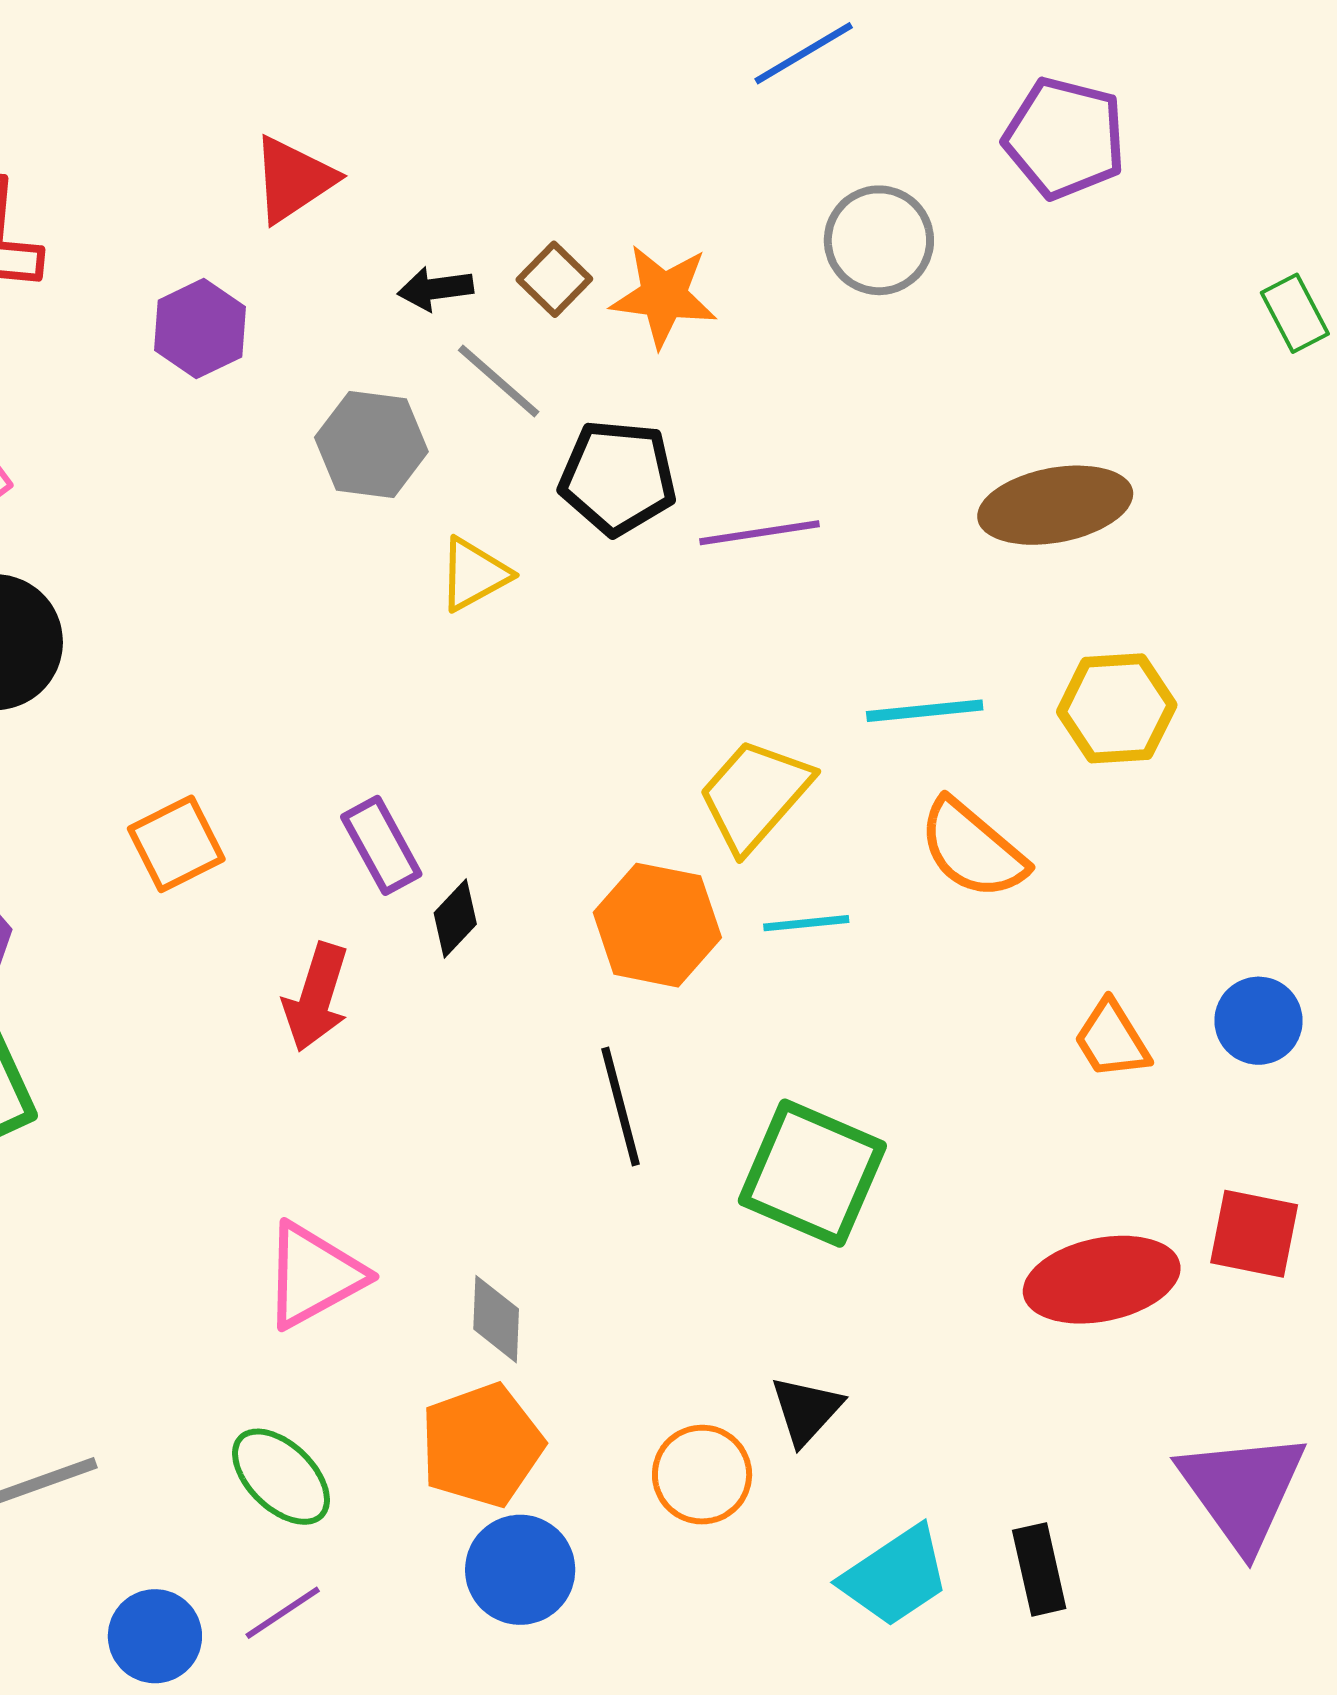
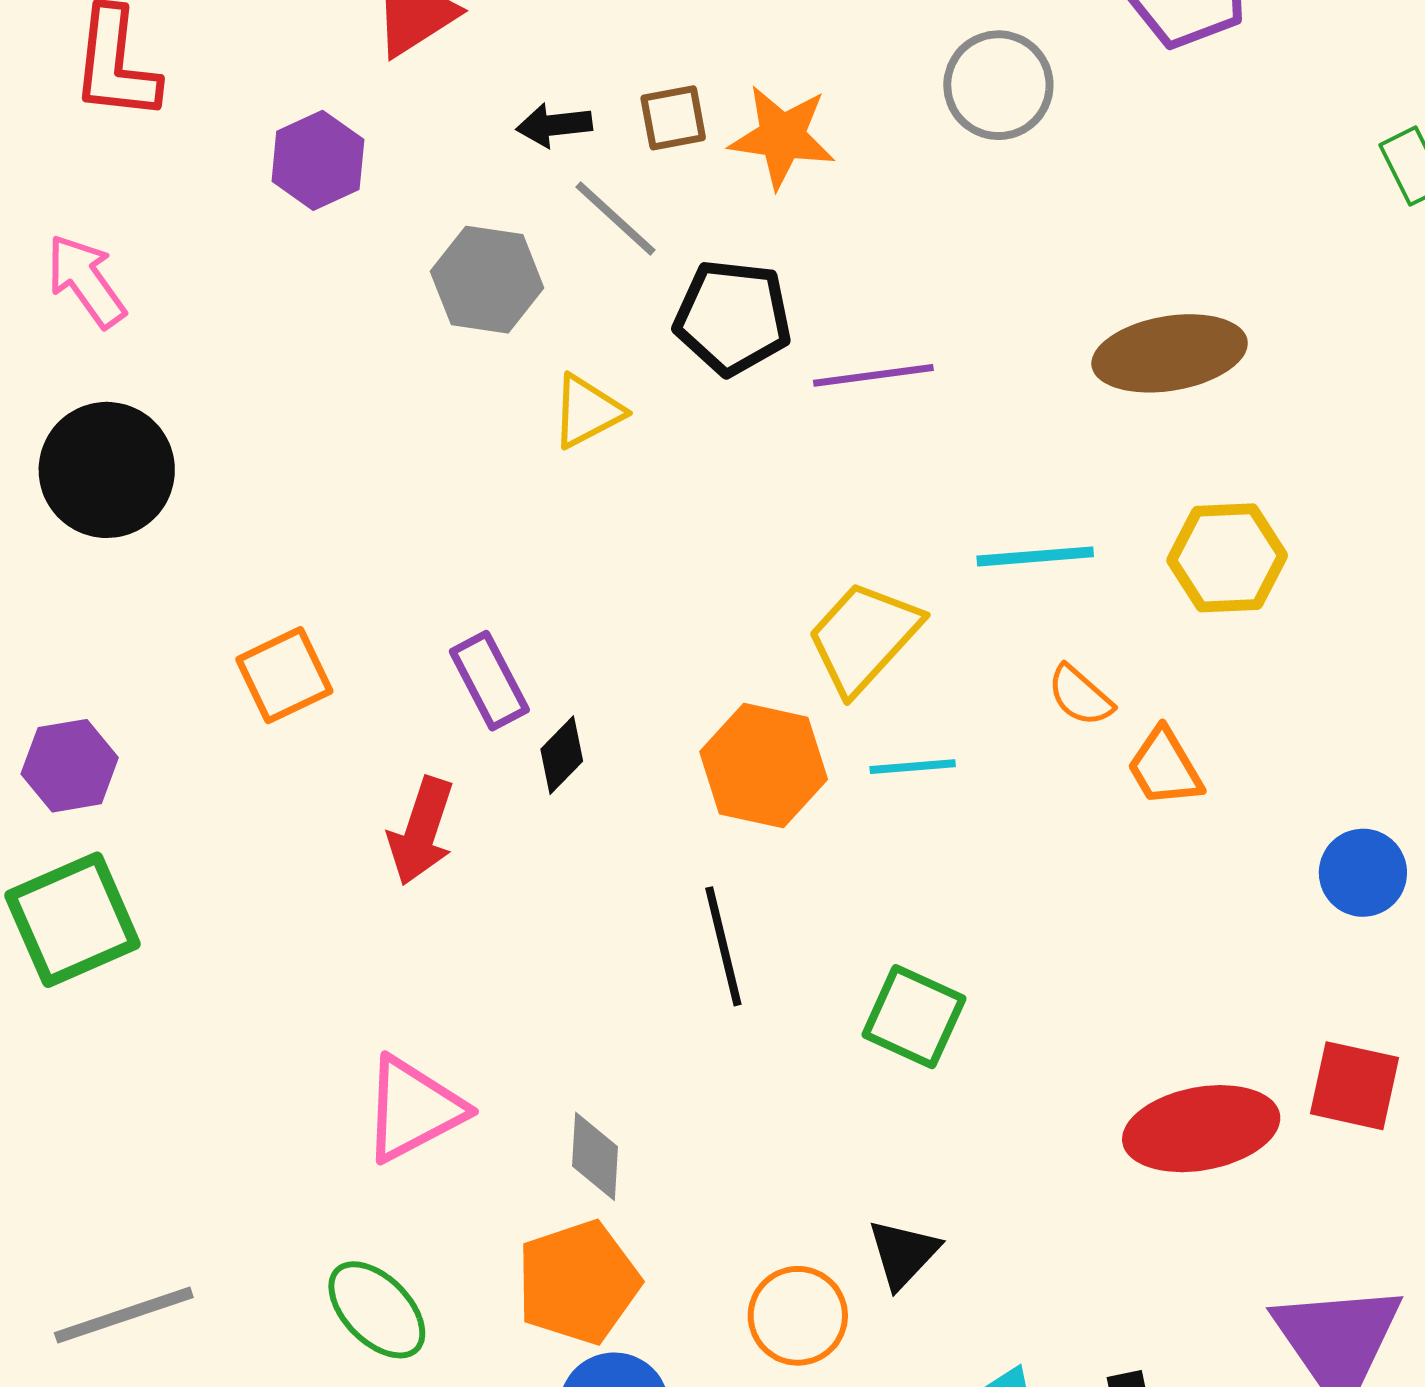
brown square: (554, 279) -> (673, 118), turned 34
orange semicircle: (972, 849) -> (1080, 696), size x0.6
orange trapezoid: (1112, 1039) -> (1165, 767), moved
green square: (812, 1173) -> (914, 1017), size x0.7

